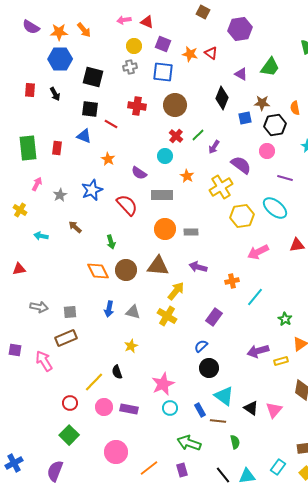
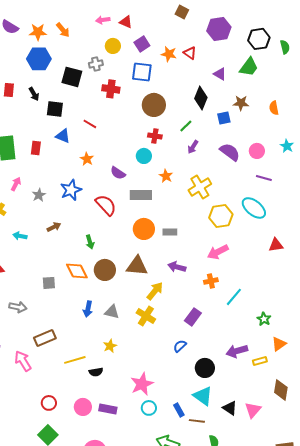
purple square: (163, 44) -> (142, 44), turned 35
gray cross: (130, 67) -> (96, 64), moved
red cross: (137, 106) -> (111, 89), moved
black square: (90, 109) -> (55, 109), moved
black hexagon: (275, 125) -> (259, 39), moved
green line: (198, 135) -> (186, 126), moved
red cross: (176, 136) -> (155, 136), turned -32
pink circle: (267, 151) -> (257, 151), moved
purple semicircle: (241, 165) -> (230, 152), moved
brown arrow: (75, 227) -> (54, 227), turned 112
pink arrow: (258, 252) -> (218, 252), moved
gray square: (70, 312) -> (49, 283), moved
black circle: (209, 368) -> (205, 368), moved
black semicircle: (117, 372) -> (96, 372), turned -80
yellow line: (94, 382) -> (75, 360), moved, turned 30

